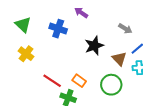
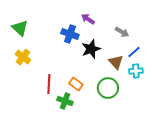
purple arrow: (81, 13) -> (88, 19), moved
blue cross: (58, 29) -> (70, 34), moved
red line: (52, 81) -> (49, 84), turned 60

